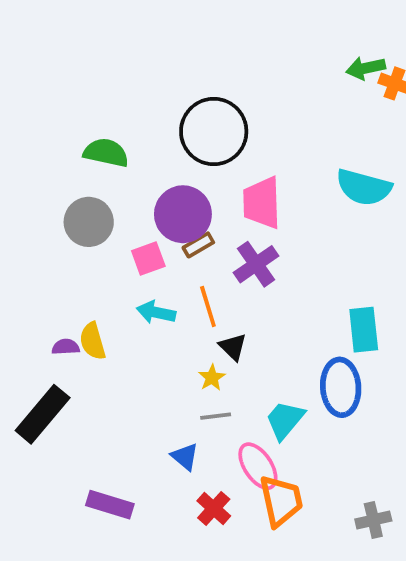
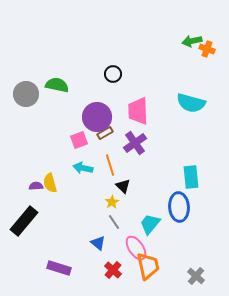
black circle: (214, 132) -> (113, 74), size x0.5
gray circle: (89, 222) -> (26, 94), moved
gray line: (216, 416) -> (114, 222), turned 63
gray cross: (373, 520) -> (196, 276), turned -36

